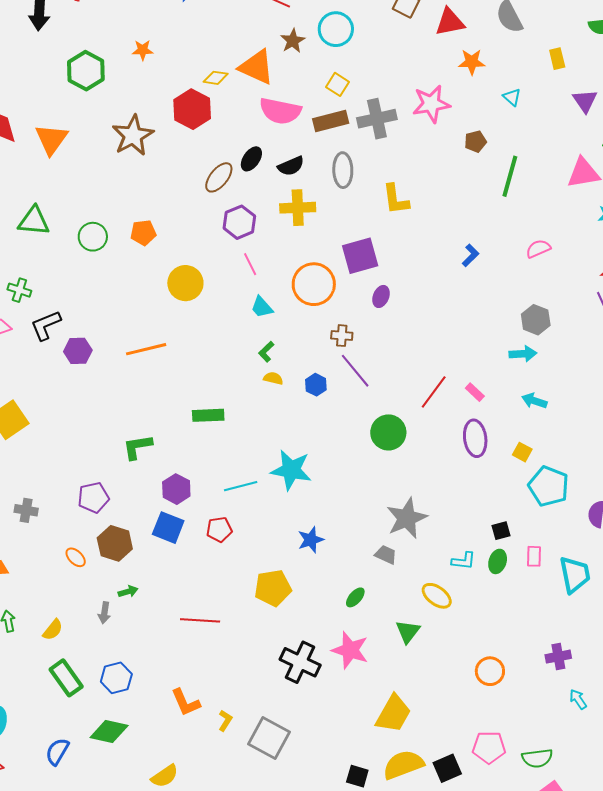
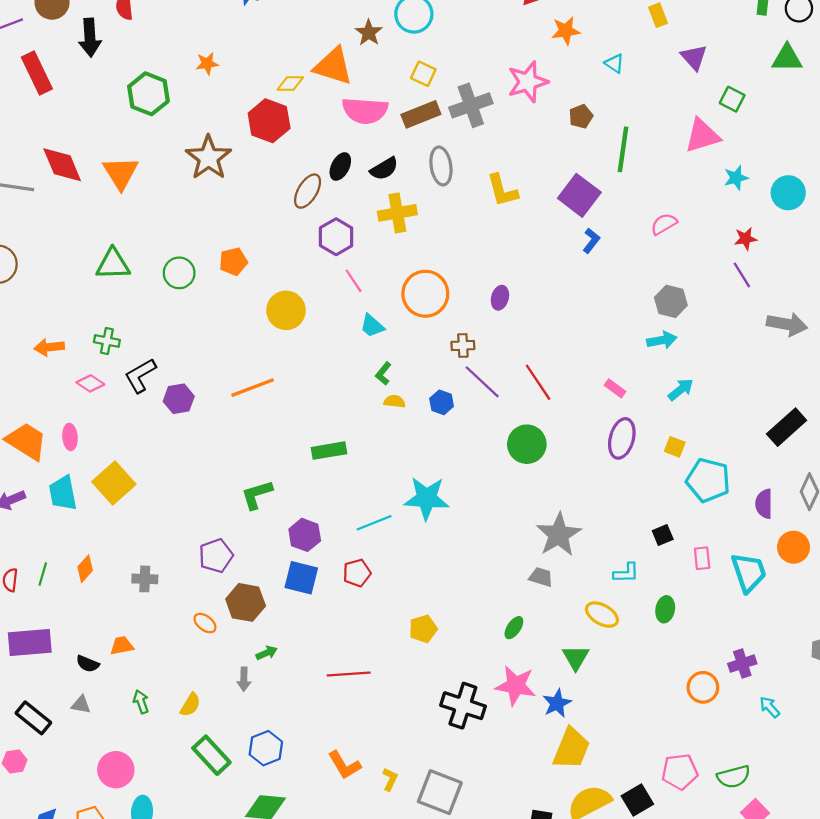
purple square: (360, 256) -> (579, 195), moved, turned -30
red line: (434, 392) -> (538, 382), moved, turned -63
cyan arrow: (534, 401) -> (681, 390), turned 130
purple ellipse: (475, 438) -> (622, 438), turned 30
blue star: (311, 540) -> (557, 703), moved
green ellipse: (498, 561) -> (665, 609), moved
yellow pentagon: (273, 588) -> (423, 629), size x0.7
orange circle: (490, 671) -> (703, 687), moved

